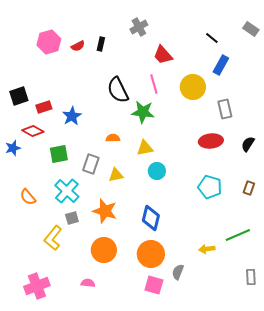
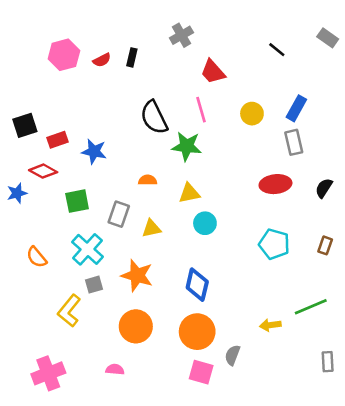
blue rectangle: (221, 65) -> (296, 108), moved
yellow circle: (193, 87) -> (252, 114), size x0.7
blue star: (72, 116) -> (94, 151), turned -30

